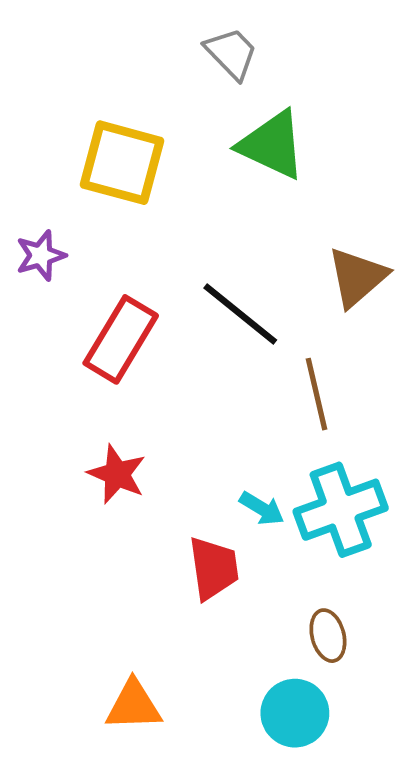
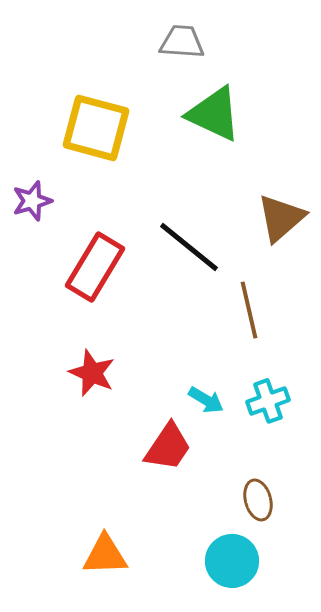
gray trapezoid: (231, 53) -> (182, 42), turned -42
cyan cross: (341, 510) -> (268, 401), size x0.6
red trapezoid: (214, 568) -> (168, 447), turned 42

